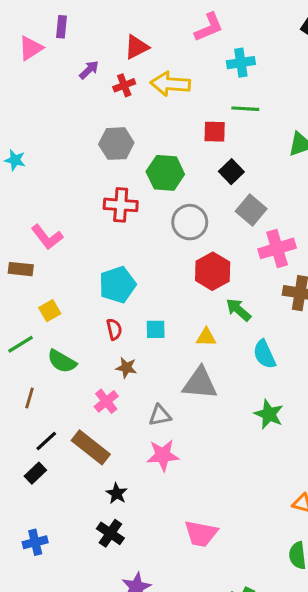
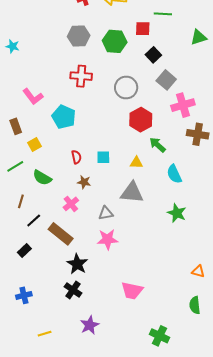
green hexagon: (165, 173) -> (115, 41), moved
brown rectangle: (21, 269) -> (16, 126), moved, turned 63
cyan pentagon: (117, 285) -> (64, 117), moved, turned -30
black line: (46, 441) -> (34, 221), moved
black star: (117, 493) -> (77, 264), size x1.5

